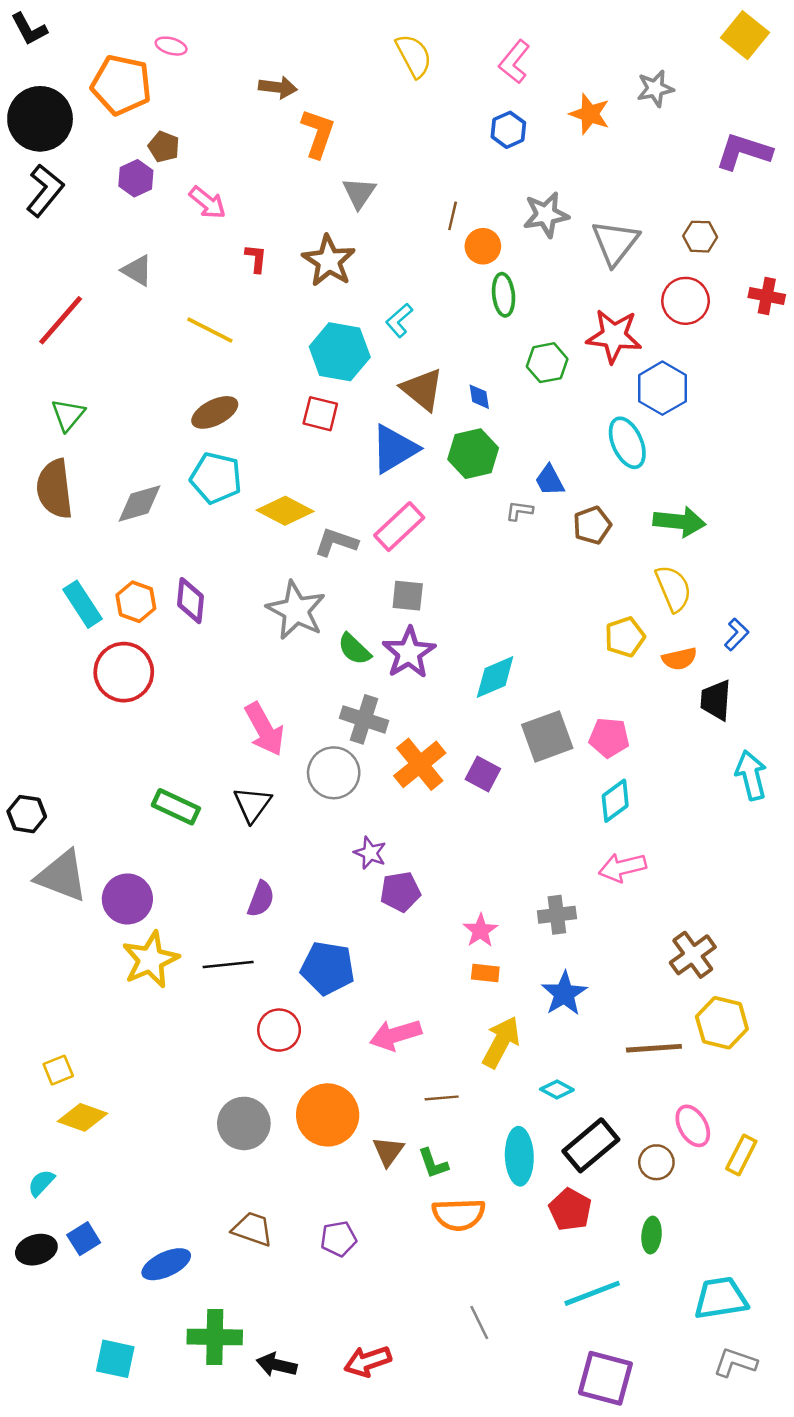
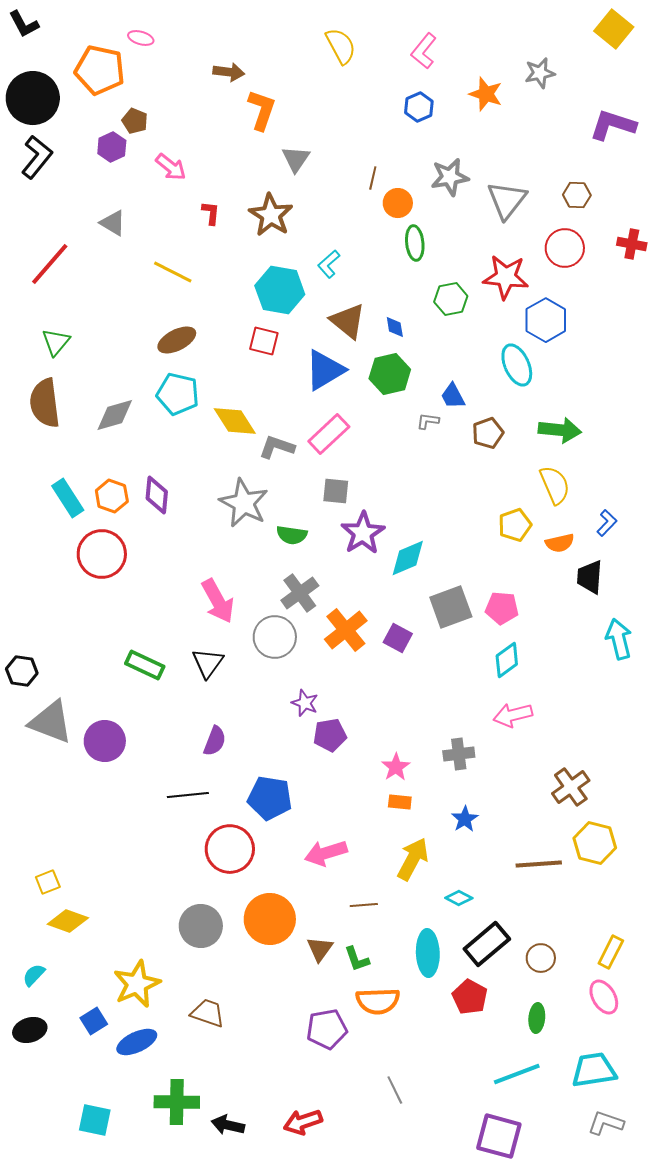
yellow diamond: (285, 511) -> (235, 421), turned 30
green semicircle: (354, 649) -> (292, 535), turned -36
purple star: (409, 653) -> (363, 533), moved
gray cross: (364, 719) -> (300, 593), turned 36
yellow star: (150, 960) -> (137, 984), moved
blue star: (564, 994) -> (465, 819), size x0.7
red circle: (279, 1030) -> (230, 849), size x1.4
pink ellipse: (693, 1126) -> (604, 997), moved
blue square: (84, 1239) -> (94, 1021), moved
purple pentagon: (339, 1239) -> (327, 1029), moved, size x1.4
cyan line: (592, 1293) -> (517, 1074), moved

